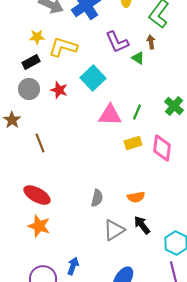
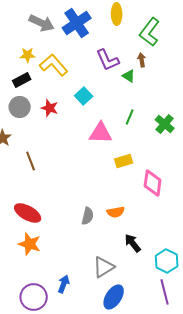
yellow L-shape: (63, 47) -> (54, 65), turned 32
cyan square: (93, 78) -> (84, 96), size x0.7
green line: (137, 112) -> (130, 117), moved
pink diamond: (162, 148) -> (153, 183), moved
orange semicircle: (136, 197) -> (116, 212), moved
gray triangle: (114, 230) -> (104, 267), moved

